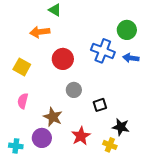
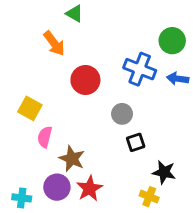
orange arrow: (40, 32) -> (54, 43), turned -120
yellow square: (22, 67) -> (30, 108), moved
gray circle: (74, 90) -> (122, 114), moved
pink semicircle: (23, 101) -> (45, 137), moved
red star: (81, 136) -> (89, 188), moved

